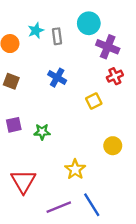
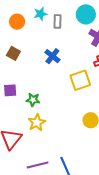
yellow square: (94, 101) -> (80, 80), size x1.5
yellow star: (75, 169) -> (37, 122), moved

